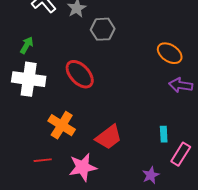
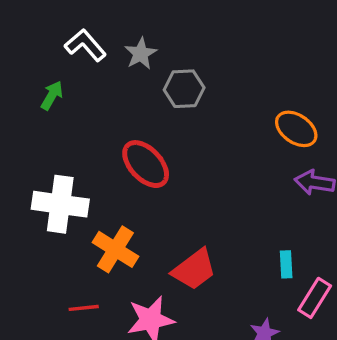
green arrow: (27, 45) -> (52, 95), moved
white cross: (29, 79) -> (60, 204), moved

